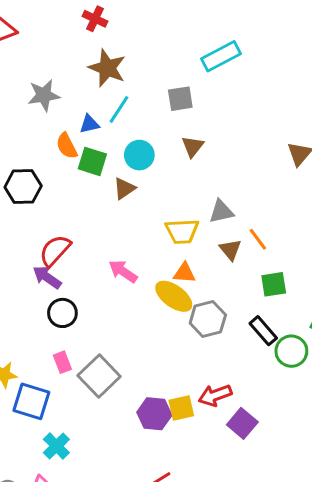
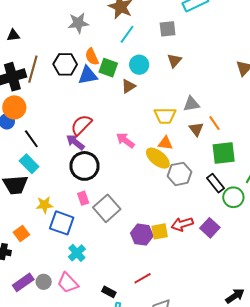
blue triangle: (89, 124) -> (88, 75), moved, size x1.5
black hexagon: (23, 186) -> (65, 64), moved
green square: (274, 284) -> (224, 153), size x1.4
black circle: (62, 313) -> (84, 166), size x1.5
purple square: (242, 423) -> (210, 228), moved

